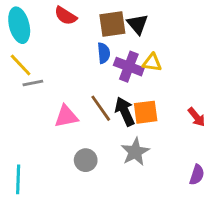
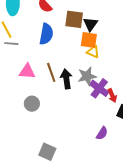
blue semicircle: (104, 53) -> (46, 34), moved, size x1.5
purple cross: (129, 67) -> (99, 88), moved
orange square: (146, 112) -> (89, 40), moved
gray star: (135, 152) -> (87, 76), moved

